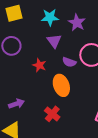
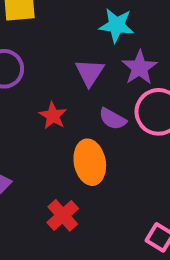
cyan star: (50, 17) -> (117, 25), moved
purple star: (77, 23) -> (140, 68), moved

